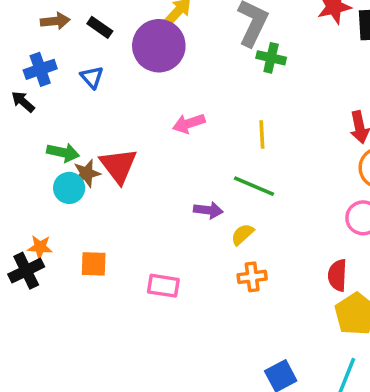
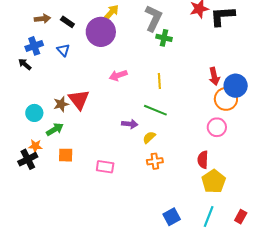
green arrow: (63, 152) -> (55, 129), moved, turned -42
cyan circle: (69, 188) -> (34, 113), moved

